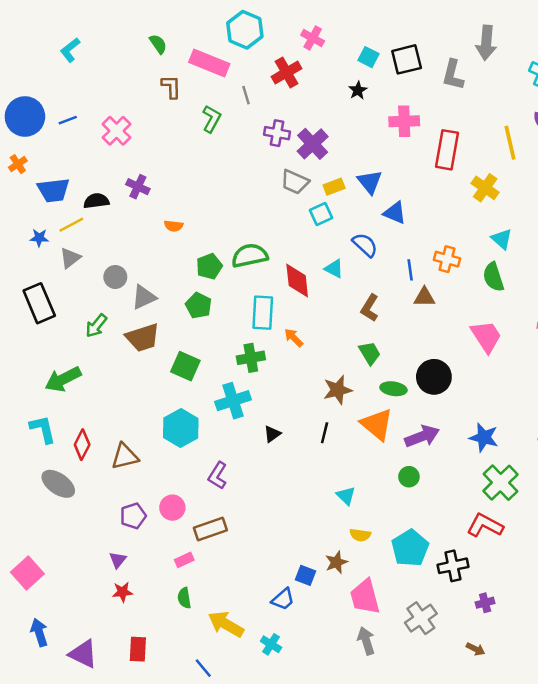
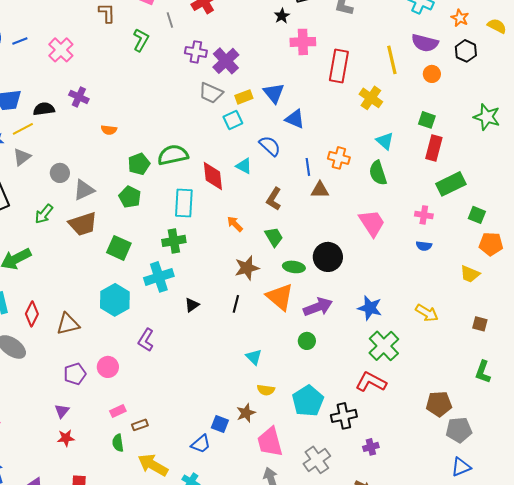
black star: (358, 90) -> (282, 16), moved
orange arrow: (294, 338) -> (235, 224), moved
brown rectangle: (210, 529) -> (140, 425), moved, size x0.6

